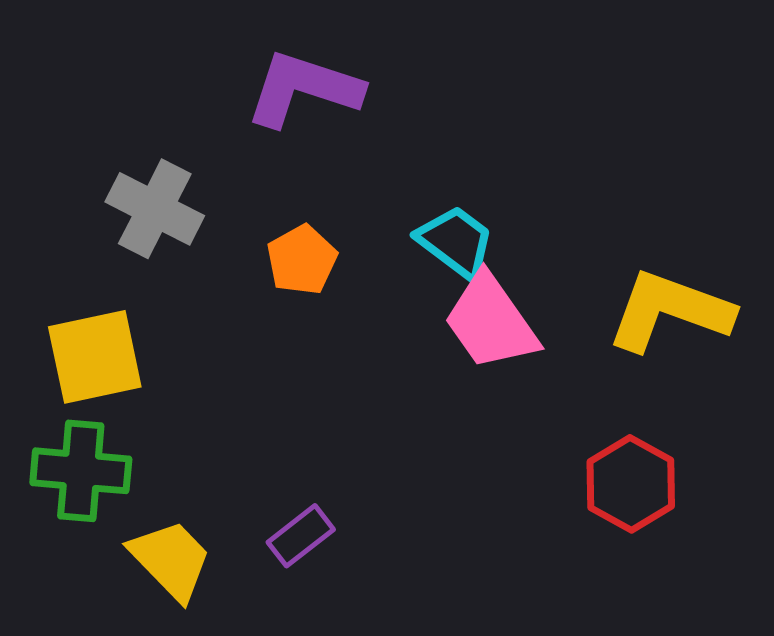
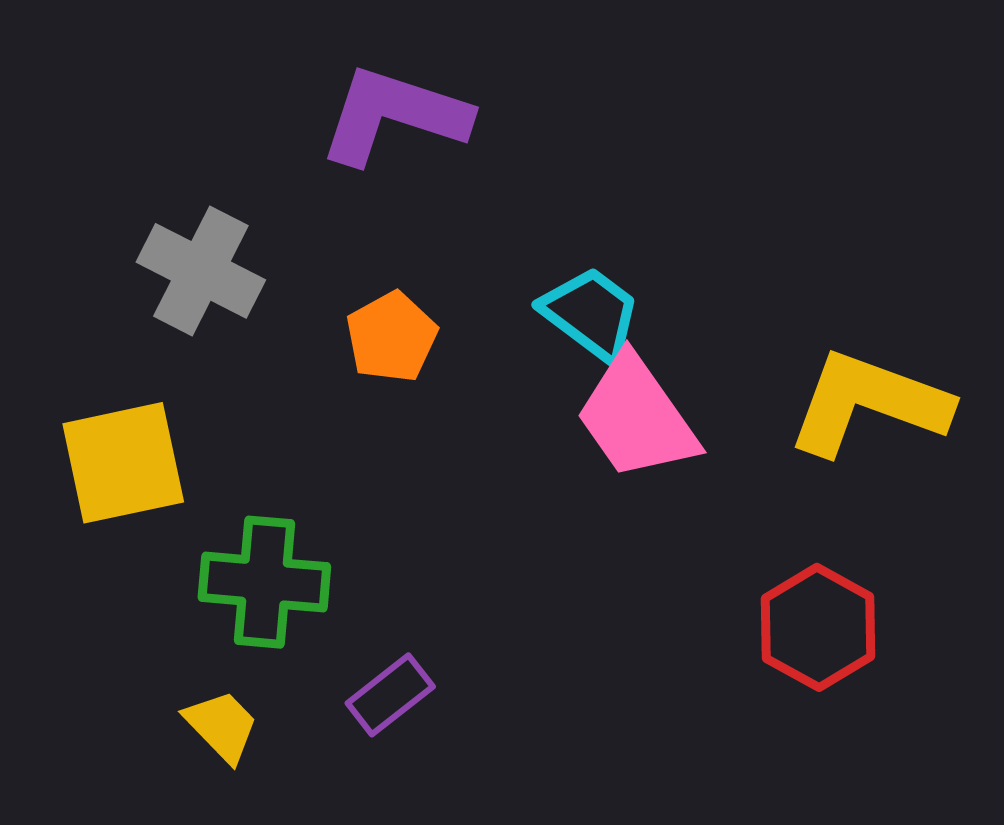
green cross: (81, 471) -> (264, 582), moved
yellow trapezoid: (171, 560) -> (222, 726), size x0.7

